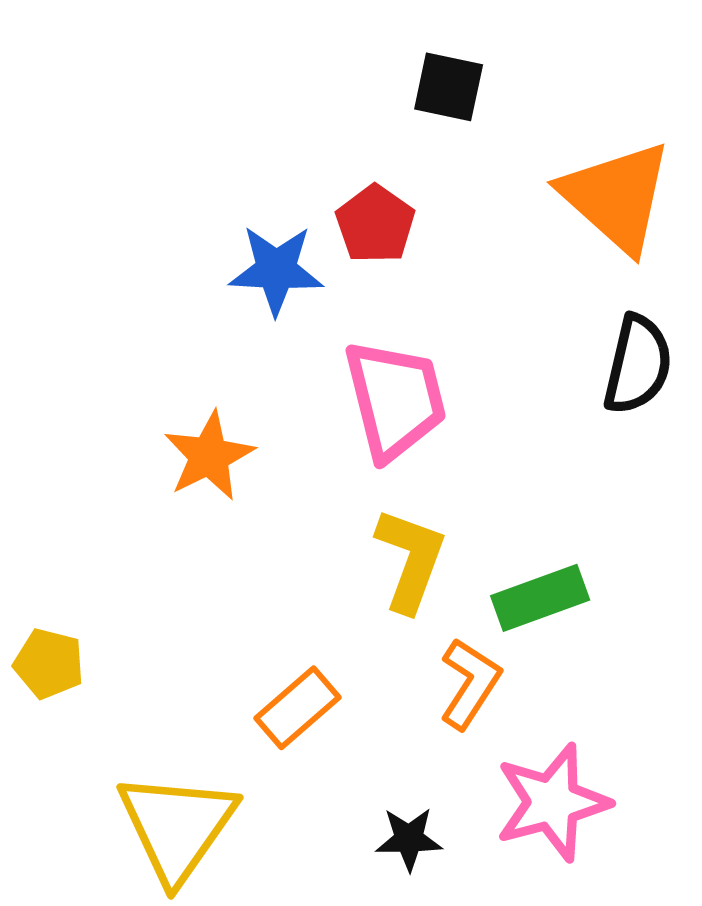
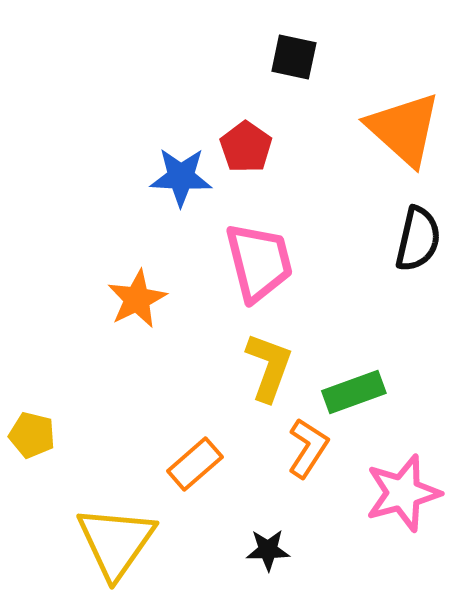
pink star: (552, 802) -> (403, 493), moved

